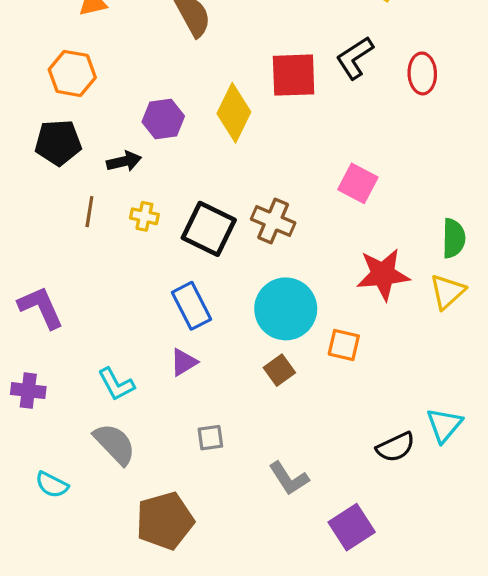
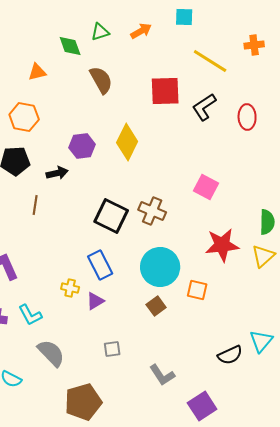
red square: (294, 75) -> (165, 91), moved
yellow cross: (144, 216) -> (70, 288), moved
cyan L-shape: (116, 384) -> (30, 315), moved

